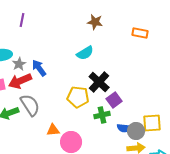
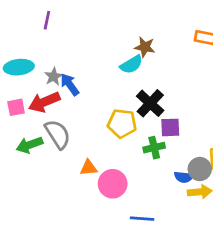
brown star: (95, 22) -> (145, 47), moved
gray star: (19, 64) -> (54, 77), moved
purple square: (114, 100) -> (170, 127), turned 35
blue semicircle: (124, 128) -> (184, 177), moved

